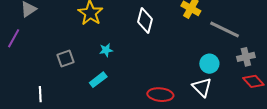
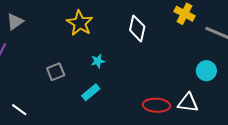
white triangle: (202, 87) -> (188, 103), moved, turned -35
white line: (40, 94) -> (19, 110), moved, turned -49

